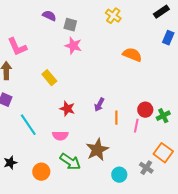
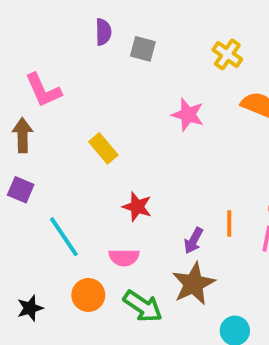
purple semicircle: (49, 16) -> (103, 32), turned 64
yellow cross: (113, 16) -> (227, 54), moved
pink star: (73, 46) -> (188, 115), moved
purple arrow: (99, 105) -> (194, 240), moved
orange circle: (41, 172) -> (88, 295), moved

